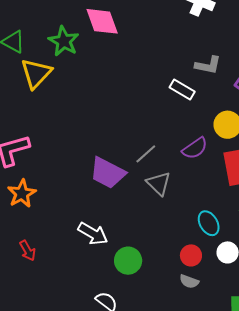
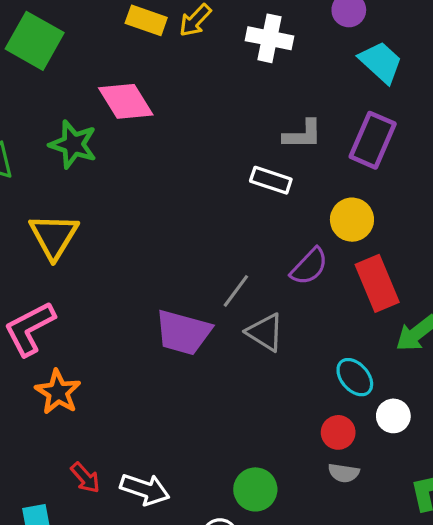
yellow triangle: (36, 73) -> (54, 236), moved
white arrow: (93, 234) -> (145, 489), moved
green circle: (128, 261) -> (255, 489), moved

